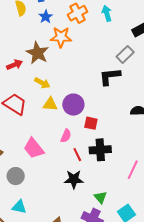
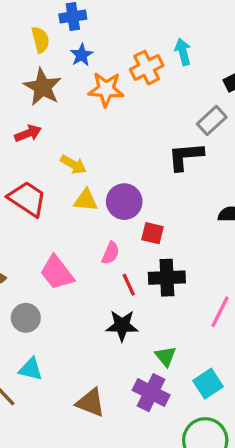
orange cross: (77, 13) -> (147, 68), moved
brown star: (37, 53) -> (43, 87), moved

